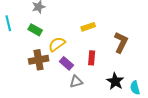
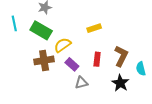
green rectangle: (35, 30) -> (41, 30), size x1.5
brown L-shape: (121, 42) -> (121, 56), moved
cyan semicircle: (135, 88) -> (141, 69), moved

